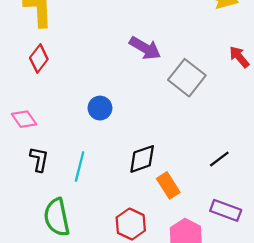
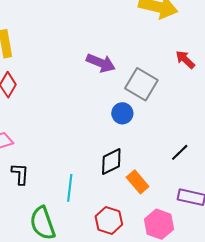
blue circle: (100, 108) -> (122, 113), moved
cyan line: (80, 167) -> (70, 188), moved

